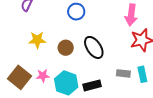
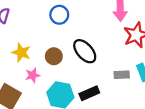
yellow star: (37, 40) -> (21, 53), turned 30
pink star: (43, 76) -> (33, 75), moved

